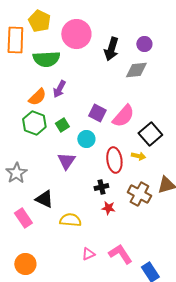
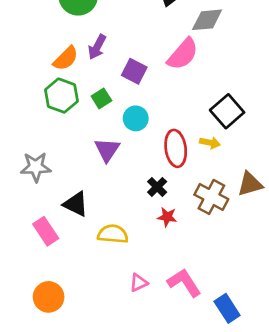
purple square: (97, 113) -> (134, 71), moved
pink semicircle: (123, 116) -> (183, 54), moved
gray star: (16, 173) -> (36, 167), turned 30
black cross: (101, 187) -> (157, 187), turned -32

